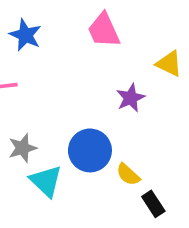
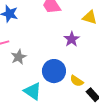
gray star: (23, 148) -> (19, 57), moved

